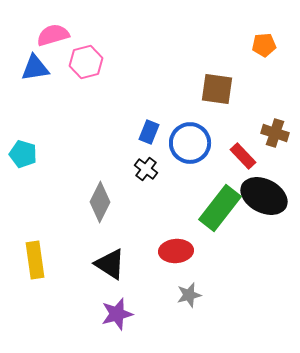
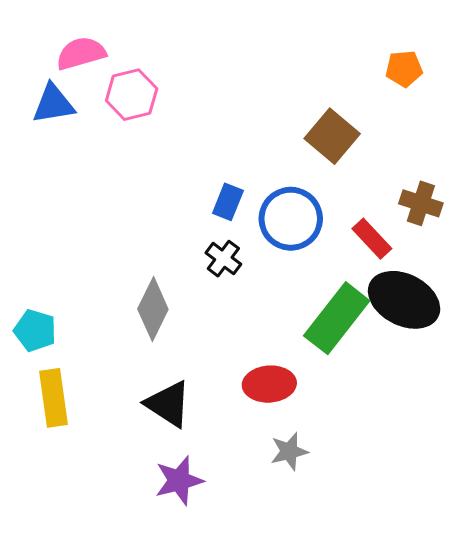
brown square: (217, 89) -> (332, 136), turned 32
cyan pentagon: (23, 154) -> (35, 330), moved

